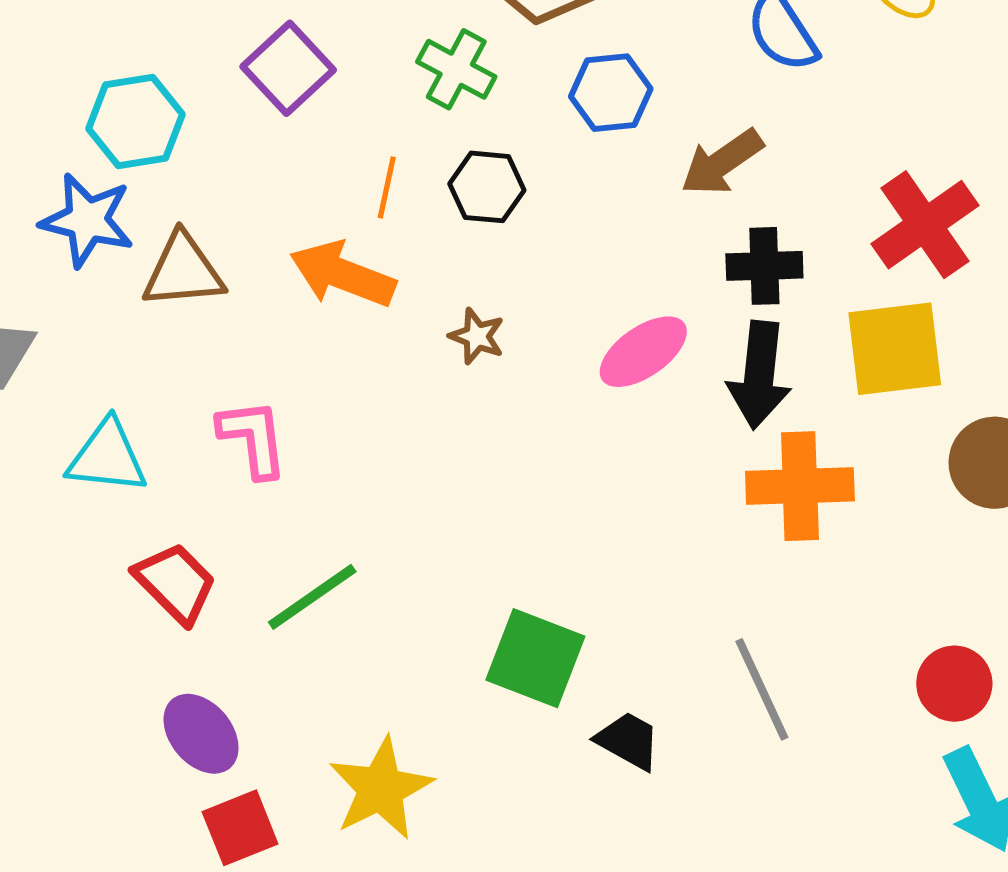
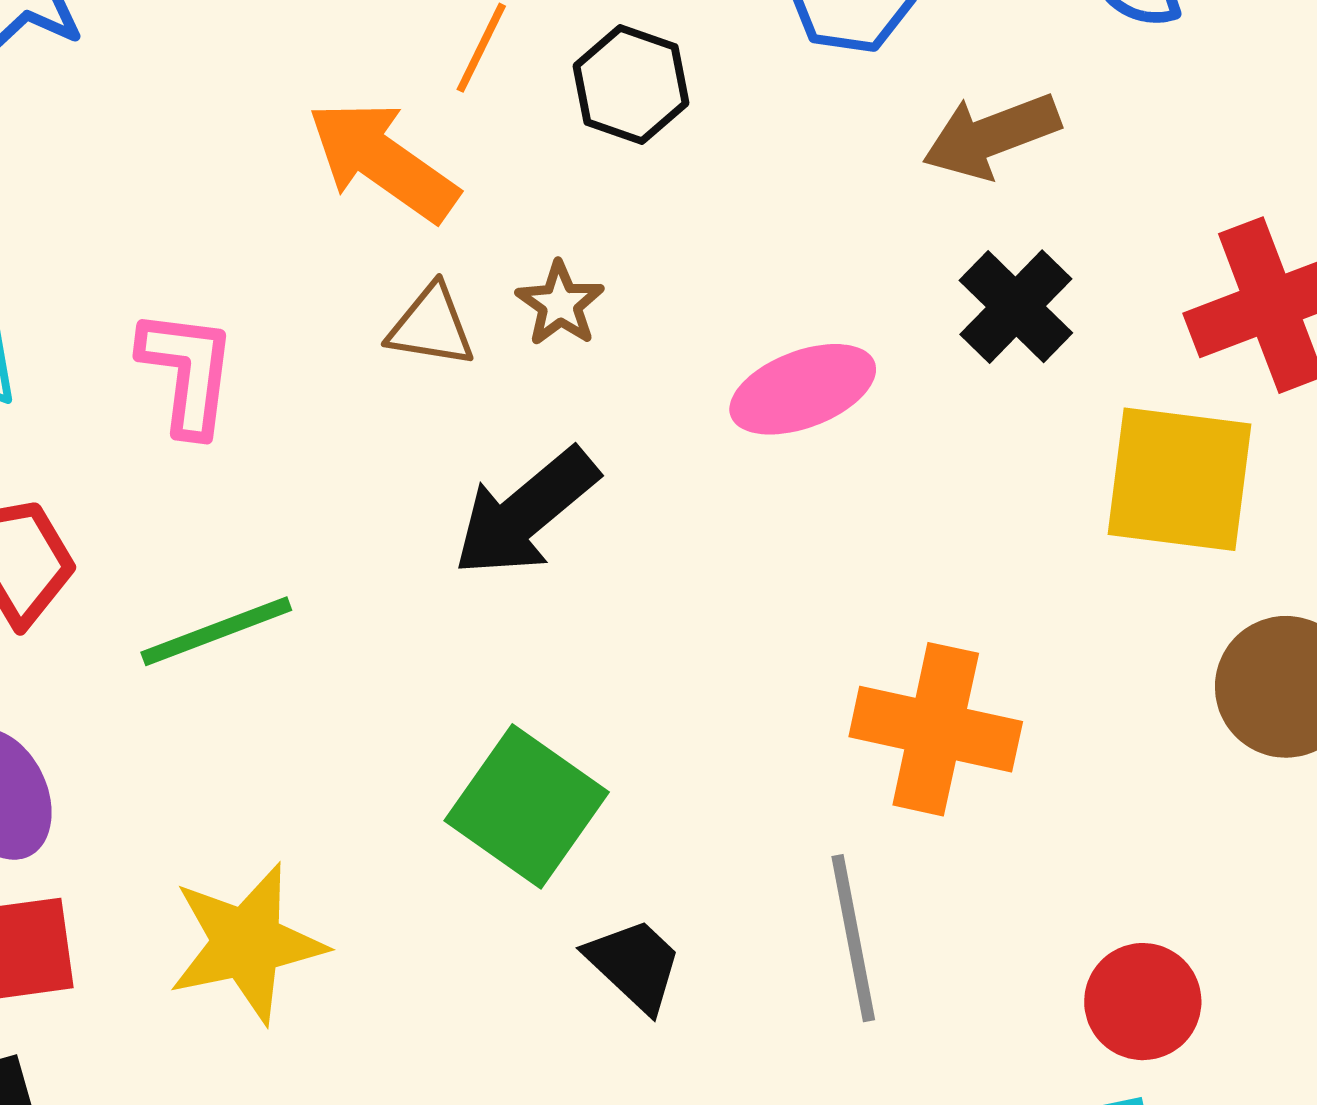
black cross: (764, 266) -> (1016, 307), turned 32
brown triangle: (183, 271) -> (431, 326), moved, size x0.7
black arrow: (759, 375) -> (526, 512), moved, turned 30
orange cross: (800, 486) -> (936, 729), moved

